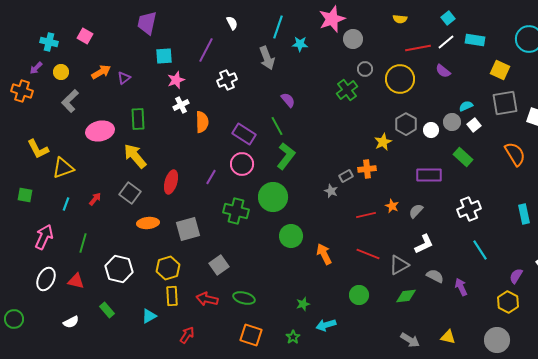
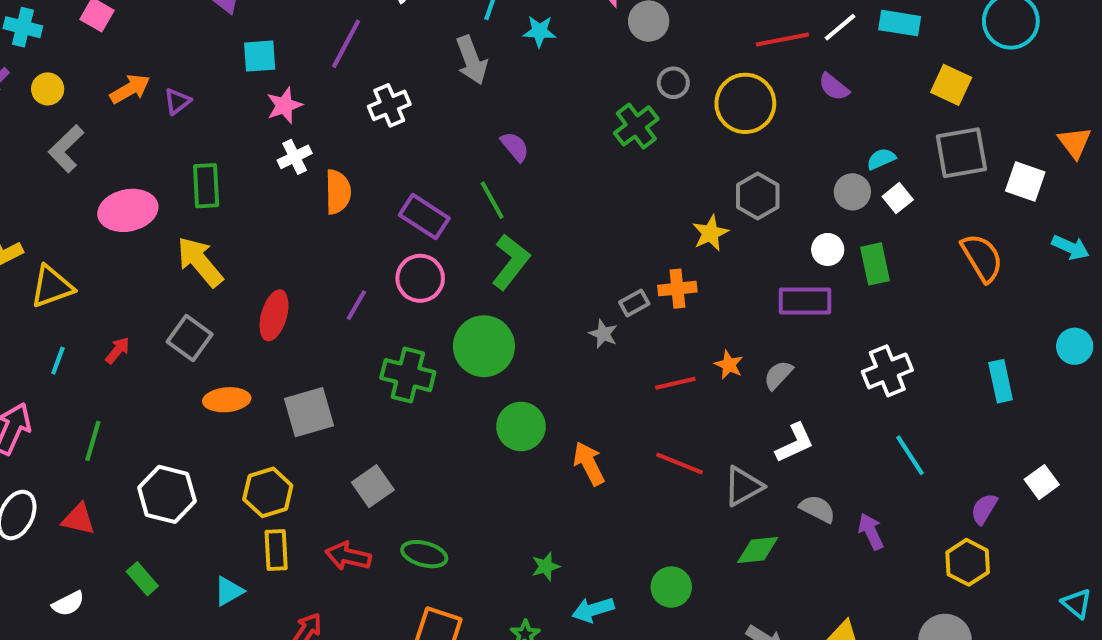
white circle: (431, 130) -> (828, 249), moved
green rectangle: (463, 157) -> (875, 264), turned 36
green circle: (359, 295) -> (671, 587), moved

